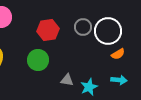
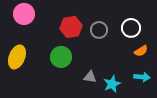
gray circle: (83, 27) -> (99, 30), moved
white circle: (108, 31) -> (131, 28), size x0.7

